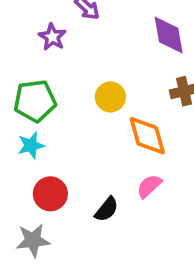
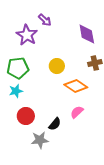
purple star: (52, 37) -> (27, 35), size x1.5
orange diamond: (147, 136) -> (76, 86), turned -40
gray star: (33, 240) -> (40, 140), moved

